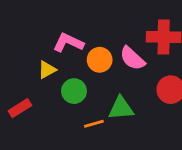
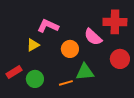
orange circle: (100, 60) -> (70, 49), moved
green circle: (74, 91) -> (35, 79), moved

